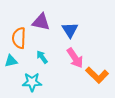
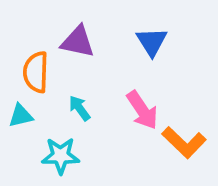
blue triangle: (70, 30) -> (152, 42), moved

